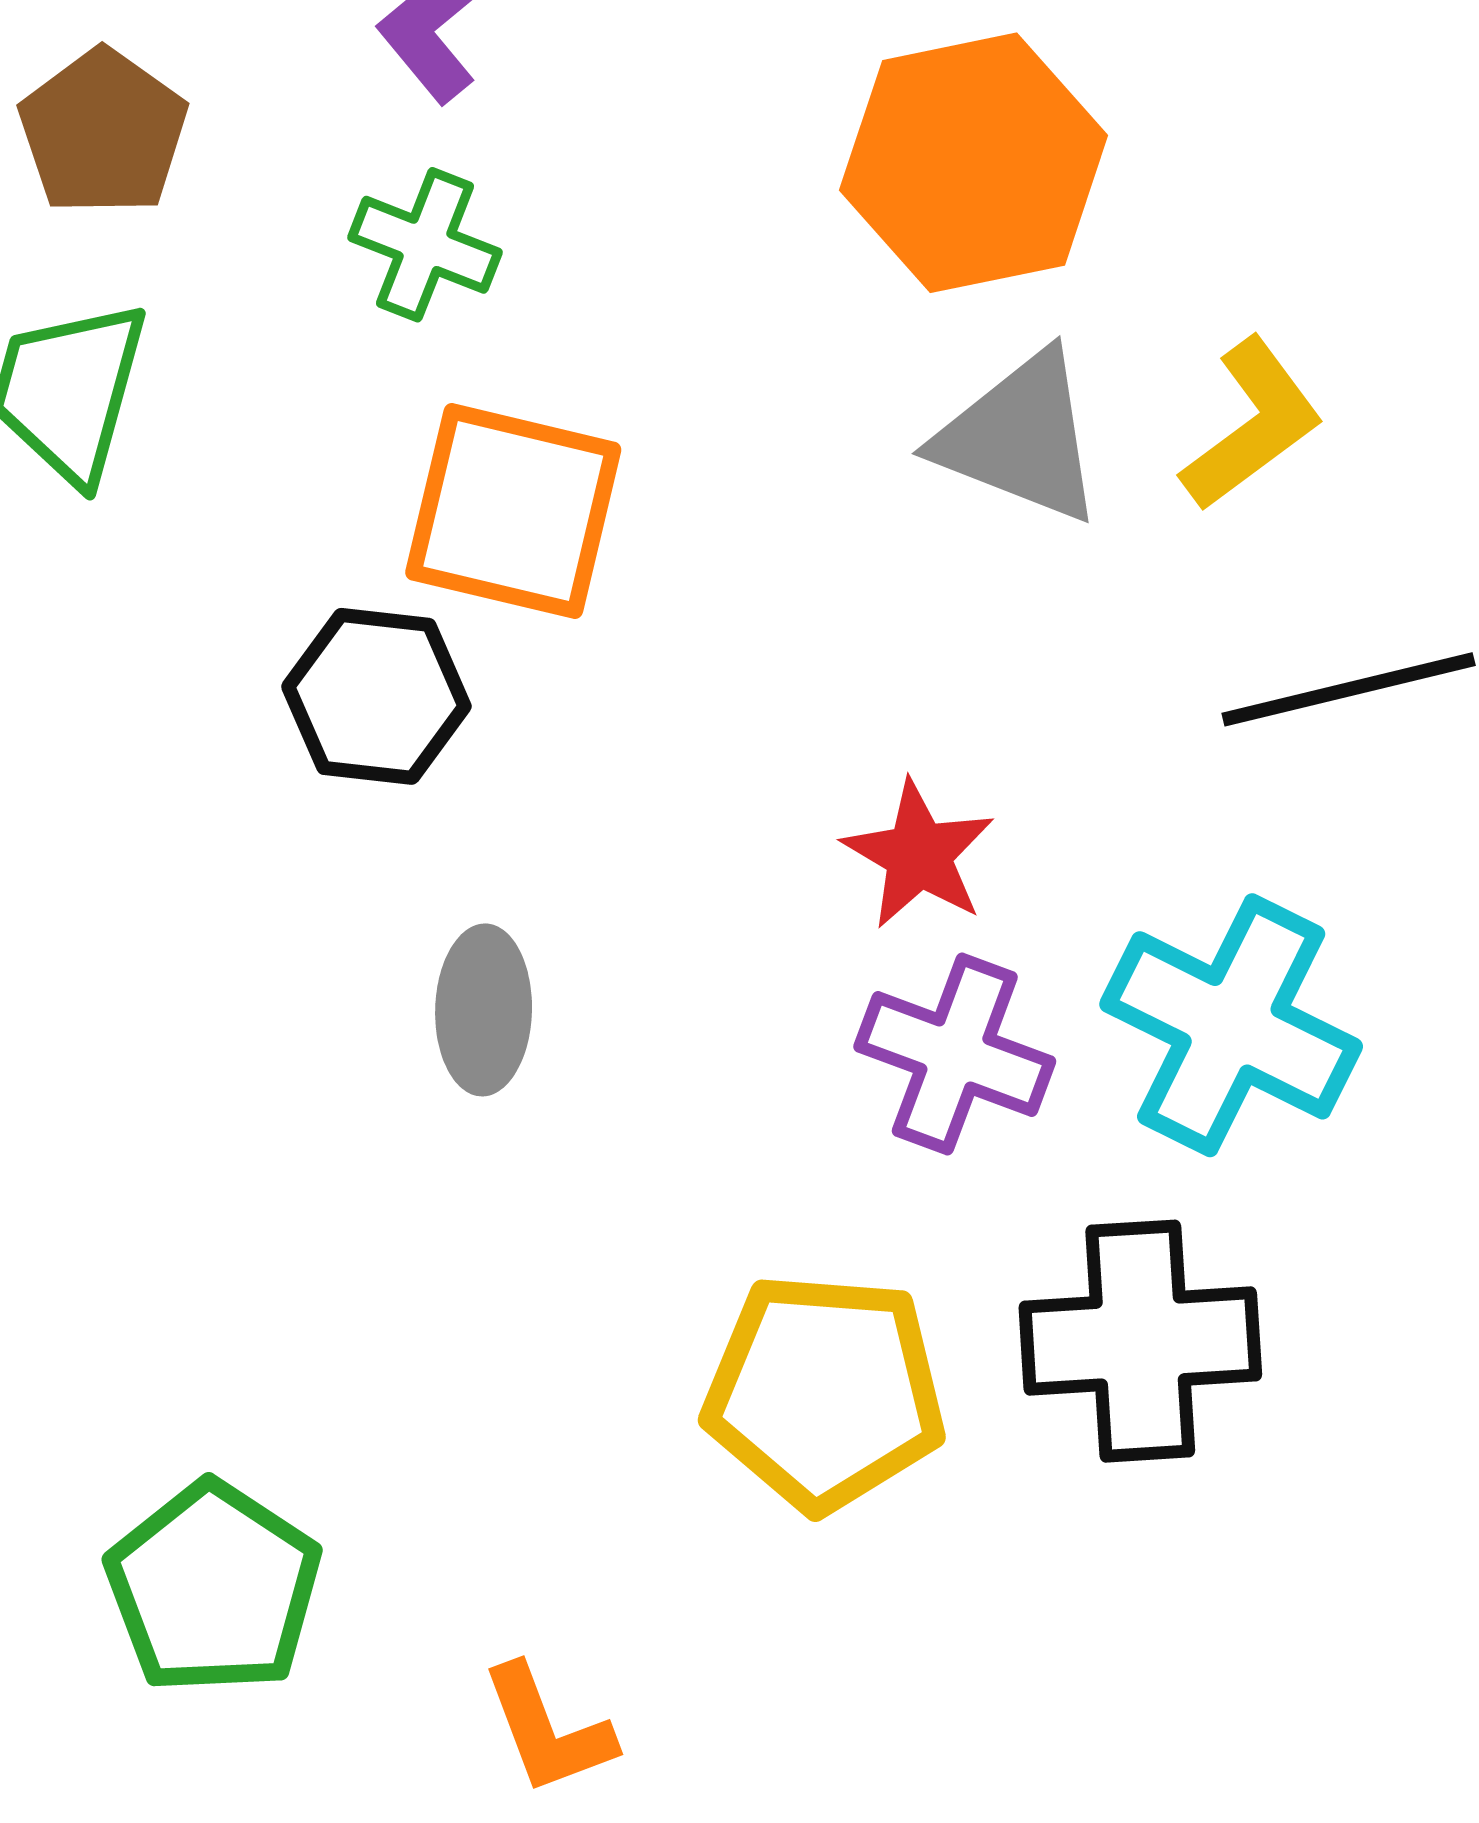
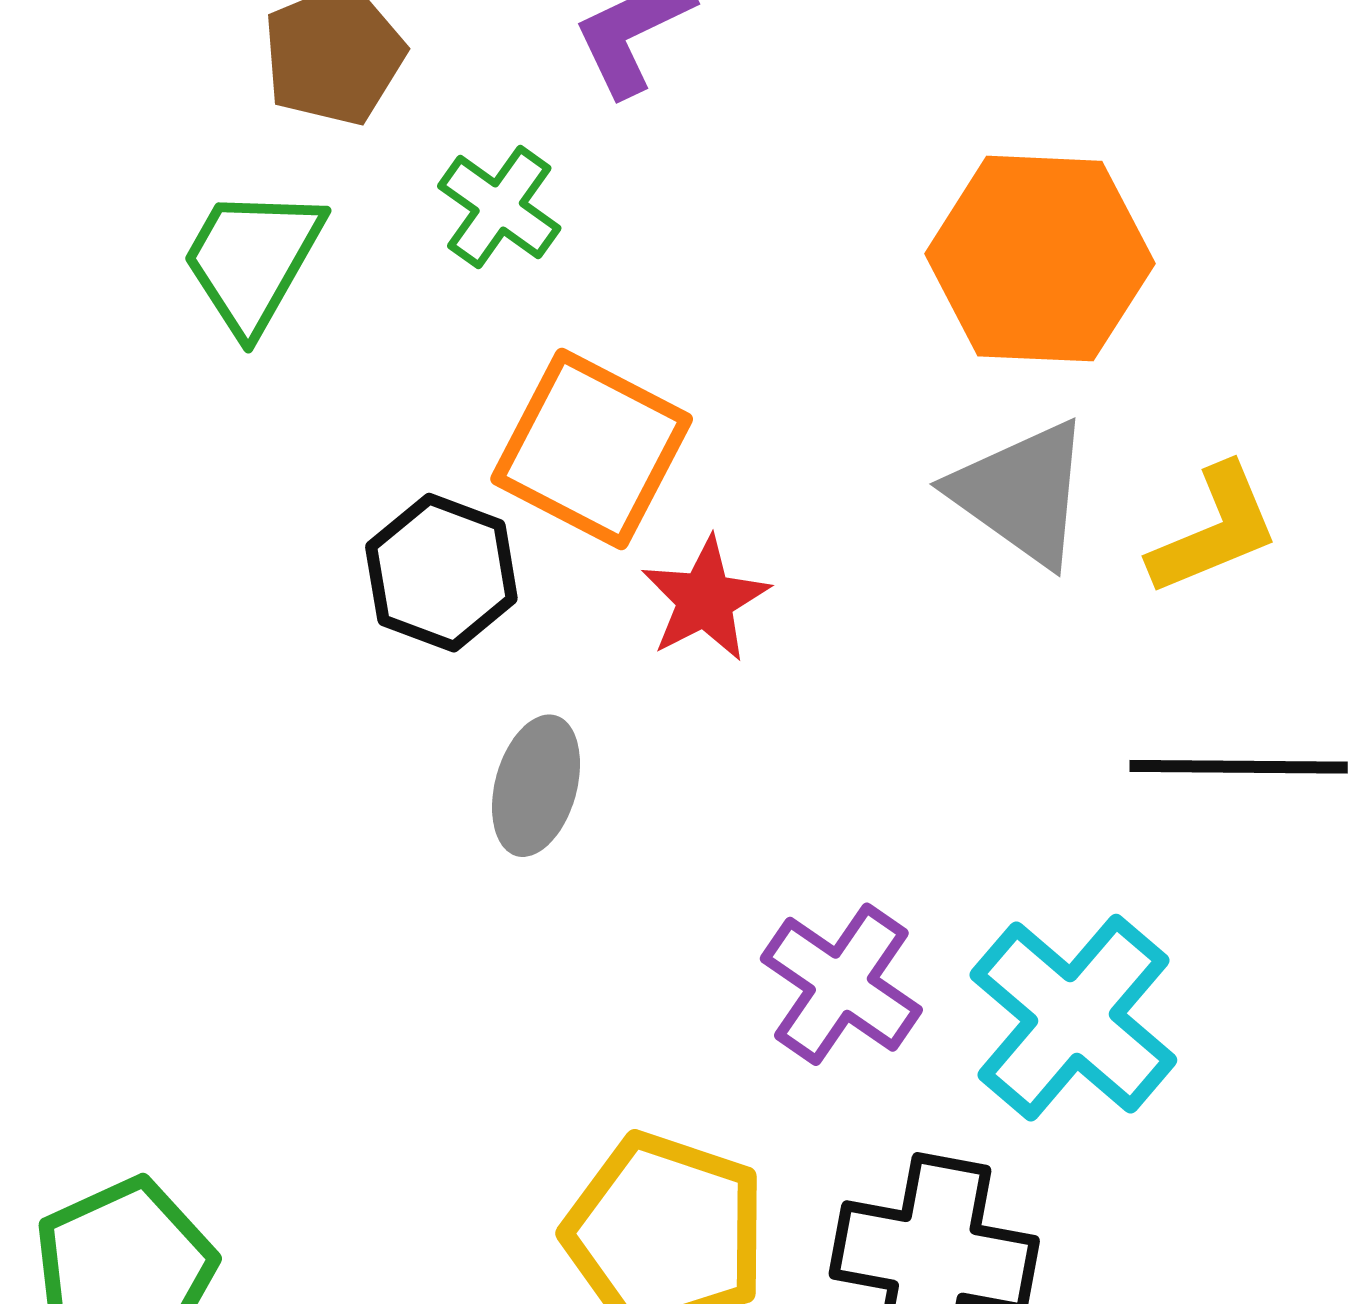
green cross: (425, 245) -> (499, 207), moved
red star: (919, 855) -> (705, 599), moved
gray ellipse: (484, 1010) -> (536, 786), moved

